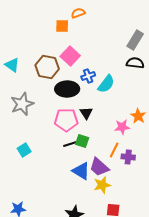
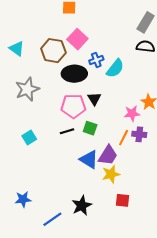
black line: (70, 144) -> (67, 131), moved
purple cross: (128, 157) -> (139, 134), moved
purple trapezoid: (99, 167) -> (108, 155), turned -100

